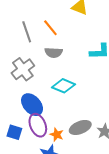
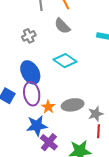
gray semicircle: (54, 53) -> (62, 26), turned 30
gray cross: (23, 69) -> (29, 36), size x0.6

